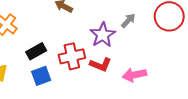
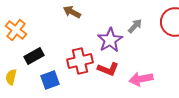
black rectangle: (36, 51) -> (34, 56), moved

